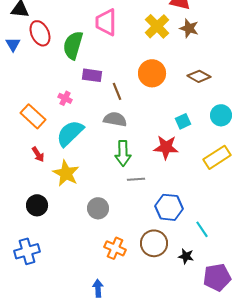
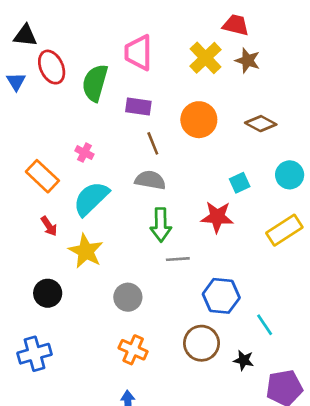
purple rectangle: (92, 75) -> (138, 107), moved
orange cross: (115, 248) -> (133, 350), moved

